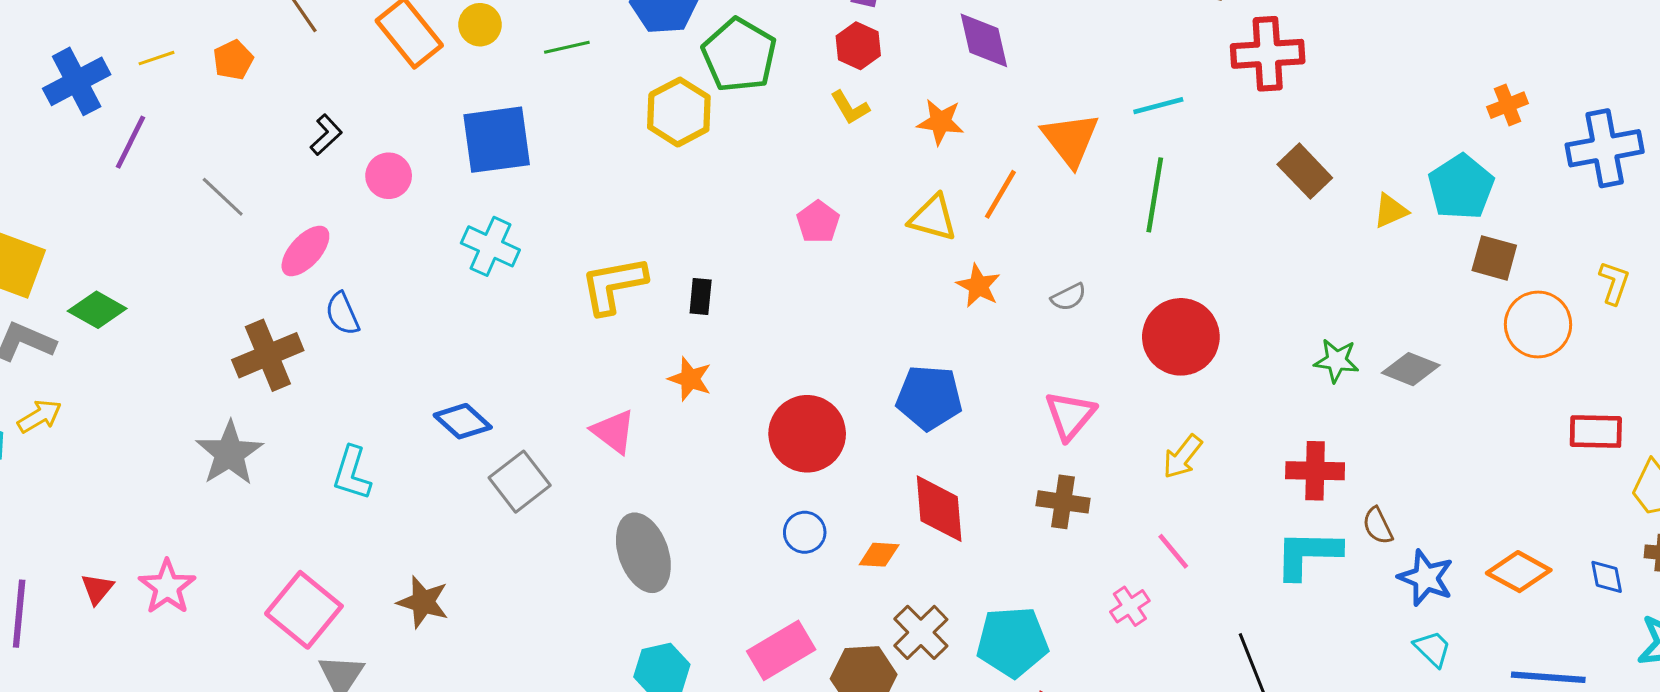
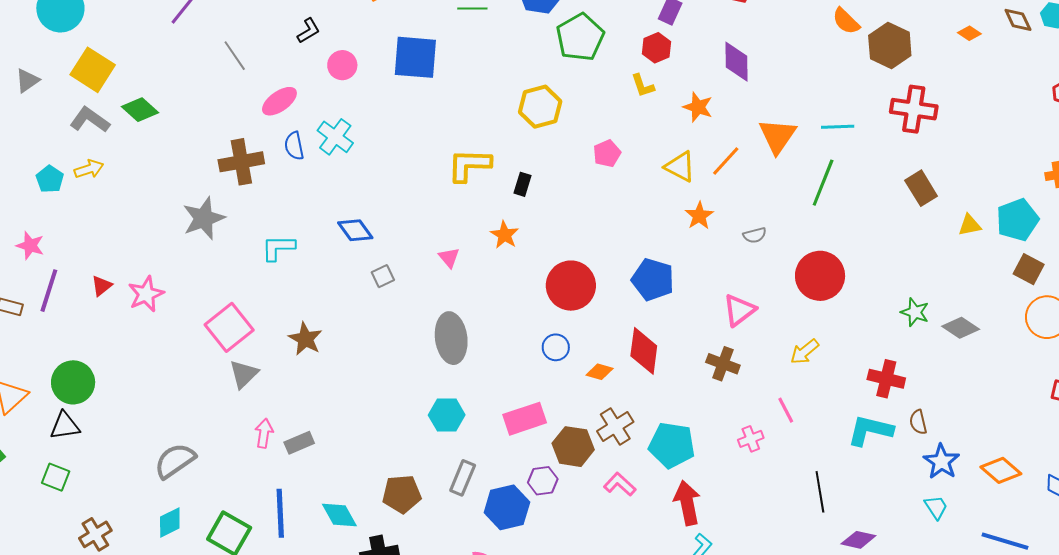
yellow hexagon: (679, 112) -> (540, 107), moved
cyan cross: (490, 246) -> (335, 137), moved
pink triangle: (614, 432) -> (449, 258), size x0.7
cyan L-shape: (352, 473) -> (278, 248), turned 60
gray square: (520, 482) -> (383, 276), size x0.6

